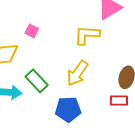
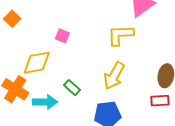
green rectangle: (37, 81) -> (72, 88), size x0.7

